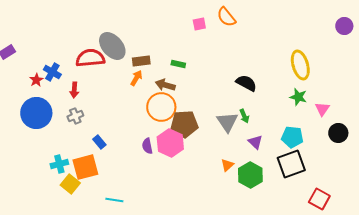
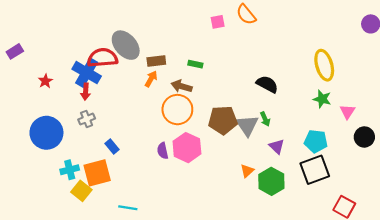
blue cross: (52, 72) -> (87, 73), moved, size x1.5
blue circle: (36, 113) -> (46, 133), moved
brown pentagon: (184, 124) -> (223, 120), moved

